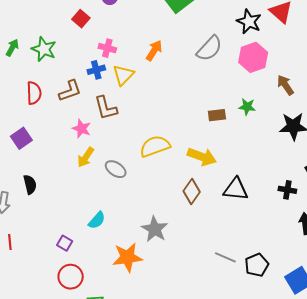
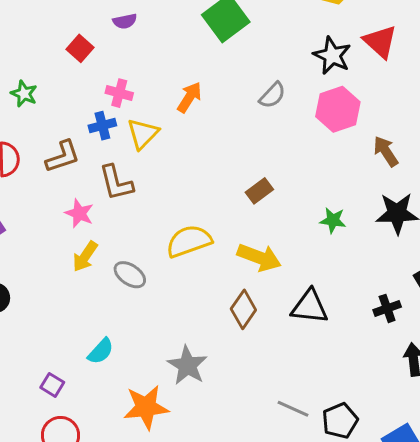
green star: (44, 49) -> (24, 94), size x0.7
gray semicircle: (209, 49) -> (272, 95), size x0.7
green star: (247, 107) -> (333, 220), moved
brown rectangle: (217, 115) -> (259, 191), moved, turned -30
black cross: (287, 190) -> (387, 308), turned -30

